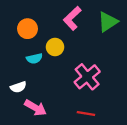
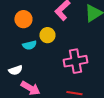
pink cross: (87, 77) -> (75, 61), turned 30

